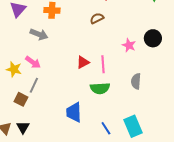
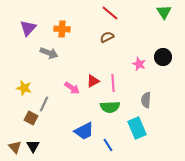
pink arrow: (33, 62) -> (72, 88), moved
blue trapezoid: (74, 112) -> (84, 131), turned -115
cyan rectangle: (133, 126) -> (137, 128), moved
blue line: (106, 128) -> (108, 145), moved

